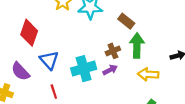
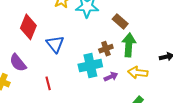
blue triangle: (49, 60) -> (55, 44), moved
cyan cross: (84, 69) -> (90, 65), moved
purple arrow: (110, 70) -> (111, 77), moved

